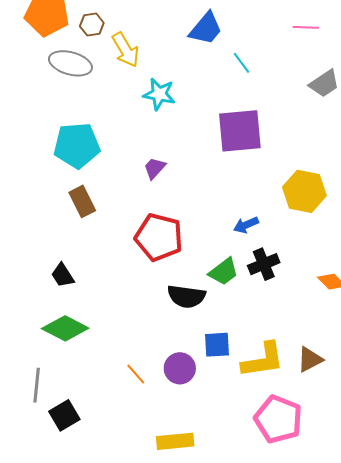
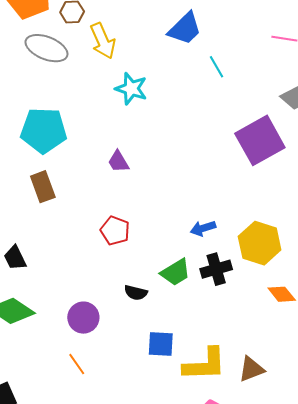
purple square: (240, 131) -> (260, 140), moved, turned -30
purple trapezoid: (155, 168) -> (118, 162), turned -80
yellow hexagon: (304, 191) -> (260, 243), moved
red pentagon: (159, 237) -> (115, 231), size x0.6
black semicircle: (186, 296) -> (136, 293), size x0.6
purple circle: (180, 368) -> (83, 318), moved

